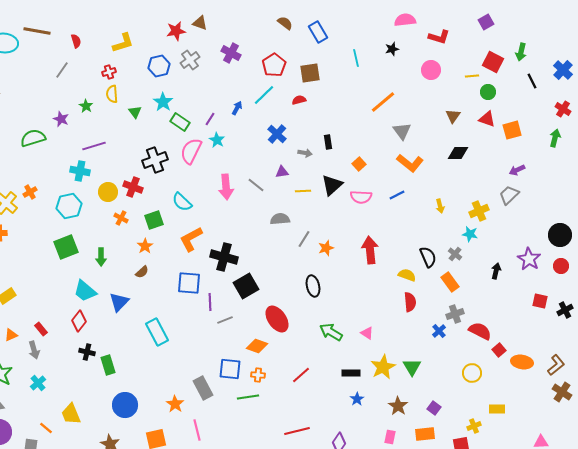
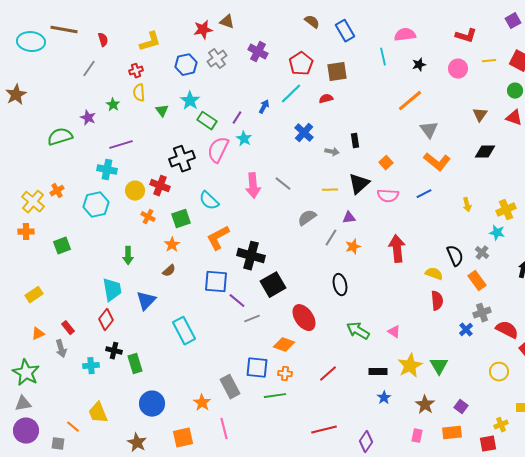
pink semicircle: (405, 20) -> (405, 35), moved
black star: (392, 49) -> (419, 65), moved
yellow line: (472, 76) -> (489, 61), moved
purple triangle: (282, 172) -> (349, 218), moved
gray semicircle: (280, 219) -> (307, 218), turned -30
green square: (66, 247) -> (62, 246), moved, size x0.7
cyan trapezoid: (85, 291) -> (112, 290), turned -140
purple line: (210, 302) -> (237, 301), turned -48
cyan cross: (38, 383) -> (91, 366), moved, turned 35

